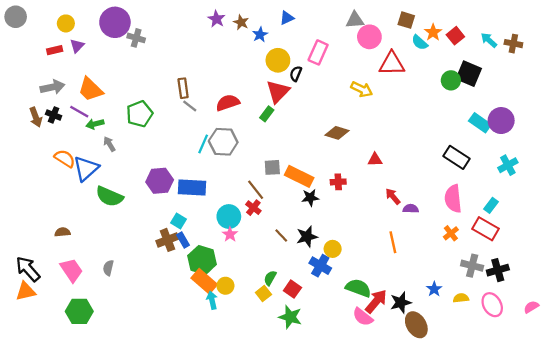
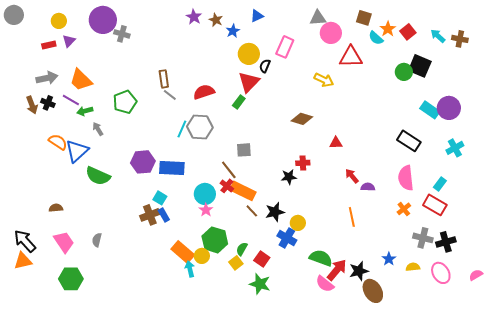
orange rectangle: (299, 176) -> (243, 191), moved
black star: (310, 198) -> (289, 177), moved
green hexagon: (202, 260) -> (215, 240), moved

